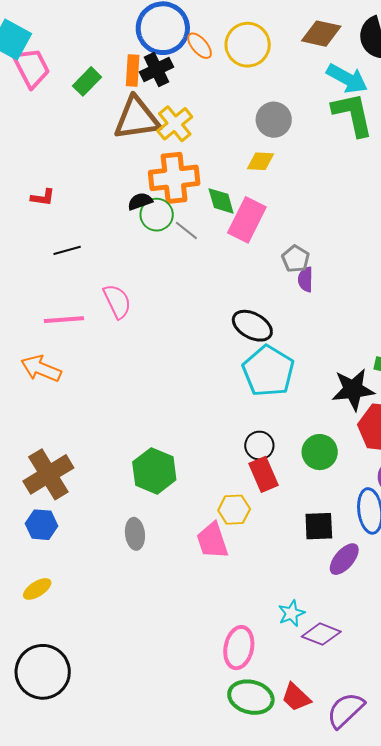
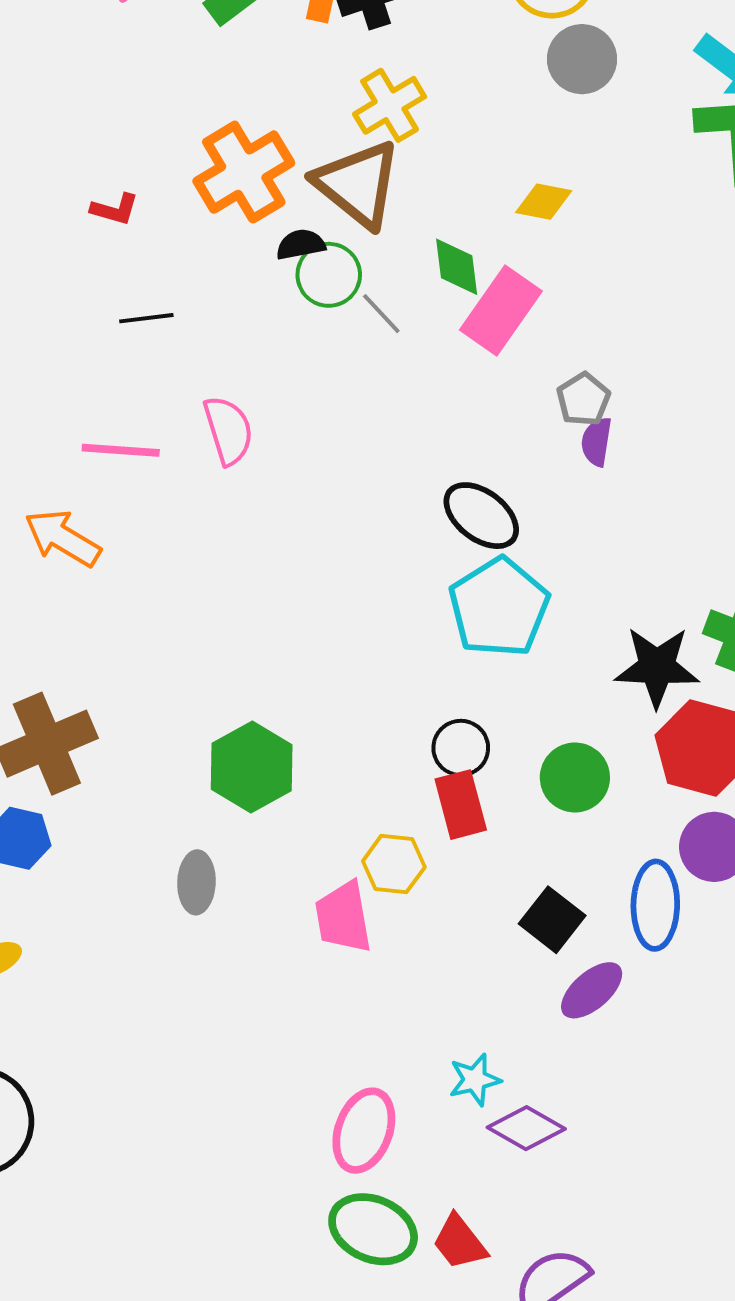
brown triangle: (137, 118) -> (358, 184), moved, turned 39
gray circle: (274, 120) -> (582, 59), moved
orange cross: (174, 178) -> (244, 172), moved, turned -33
black square: (319, 526) -> (552, 920), turned 32

